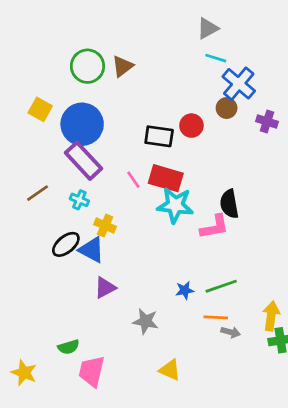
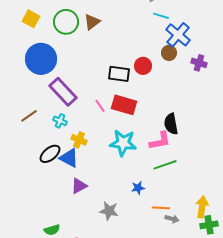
yellow square: (40, 109) -> (31, 19), moved
blue circle: (82, 124) -> (41, 59), moved
cyan star: (175, 205) -> (123, 143), moved
green line: (221, 286) -> (165, 165), moved

